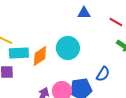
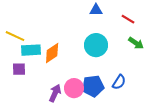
cyan circle: (68, 48) -> (96, 45), moved
blue semicircle: (103, 74) -> (119, 82), moved

